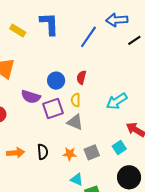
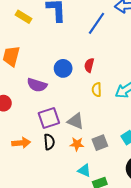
yellow semicircle: (76, 100) -> (97, 90), moved
purple square: (53, 108) -> (49, 118), moved
gray triangle: (75, 122) -> (76, 121), moved

